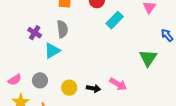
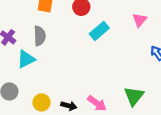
green triangle: (148, 58) -> (134, 96), moved

